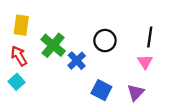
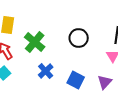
blue cross: (77, 61) -> (46, 71), moved

